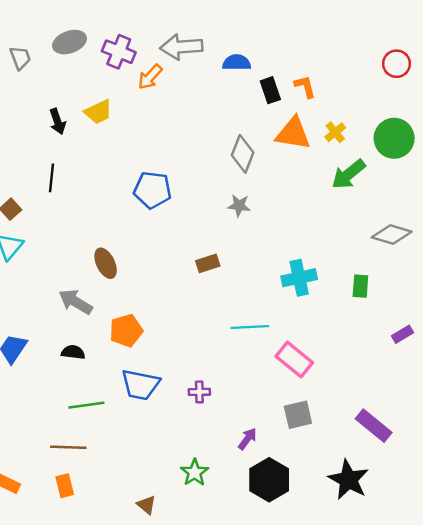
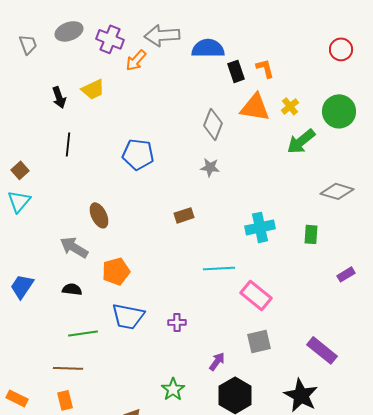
blue semicircle: (237, 63) -> (208, 48), size x1.4
black line: (51, 178) -> (68, 144), moved

